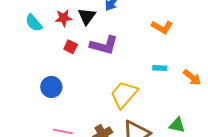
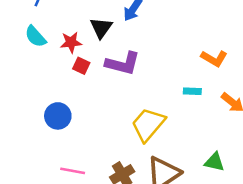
red star: (63, 18) -> (71, 42), moved
orange L-shape: (162, 27) -> (214, 58), moved

